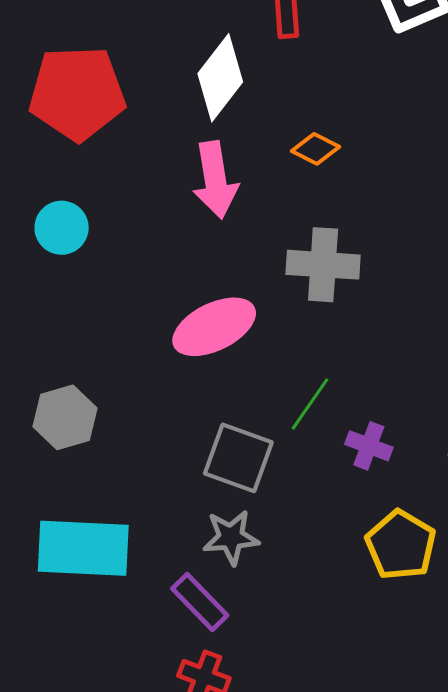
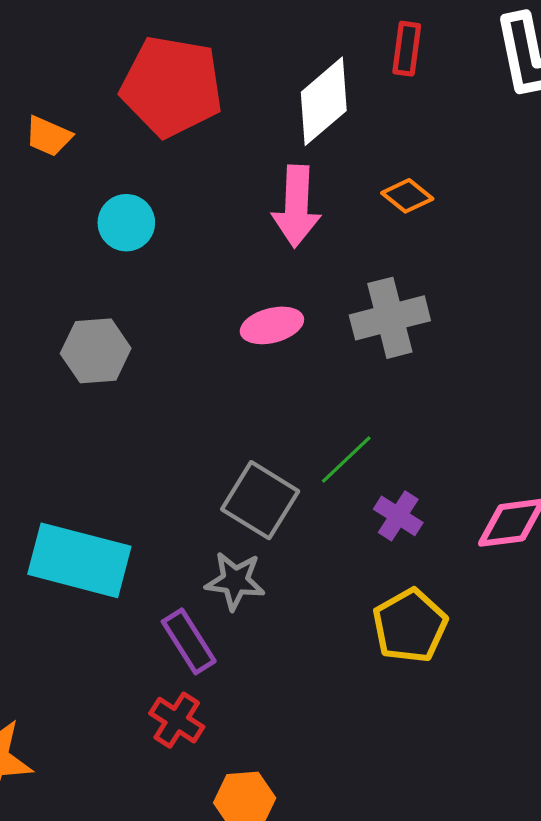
gray cross: (323, 265) -> (390, 318), turned -30
pink ellipse: (214, 327) -> (272, 325), moved, size x0.7
gray hexagon: (65, 417) -> (96, 351), moved

